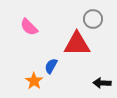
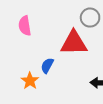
pink semicircle: (29, 27) -> (25, 26), turned 36

